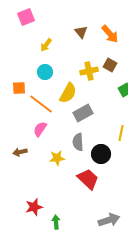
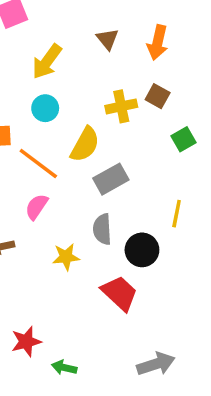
orange arrow: (110, 34) -> (158, 43), turned 54
yellow arrow: (46, 45) -> (47, 62), size x1.5
green arrow: (56, 222) -> (64, 367), turned -72

